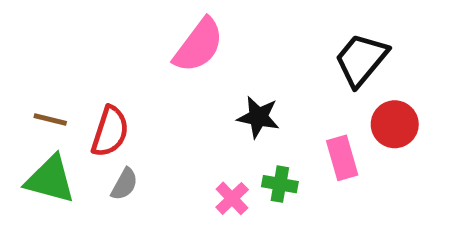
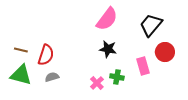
pink semicircle: (199, 45) -> (107, 19), moved
gray semicircle: (124, 184) -> (52, 77), turned -136

